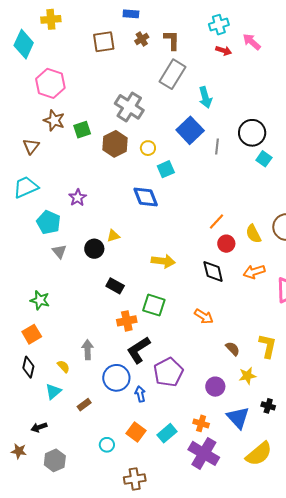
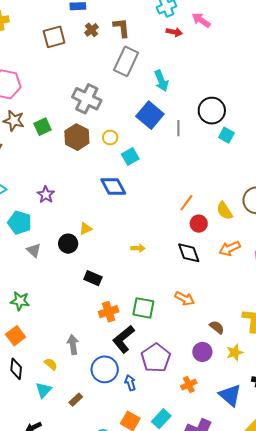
yellow arrow: (163, 261) -> (138, 248), size x0.6
green square: (154, 305) -> (143, 308), moved
purple circle: (215, 387) -> (202, 352), moved
orange cross: (201, 423) -> (189, 385), moved, turned -35

